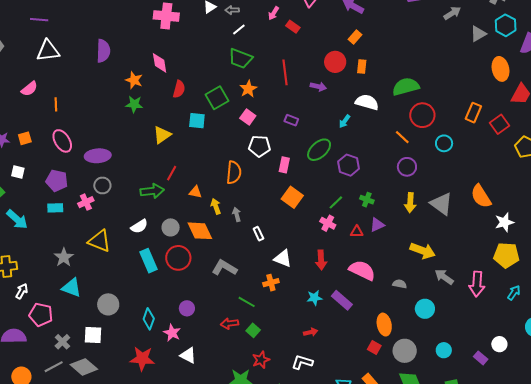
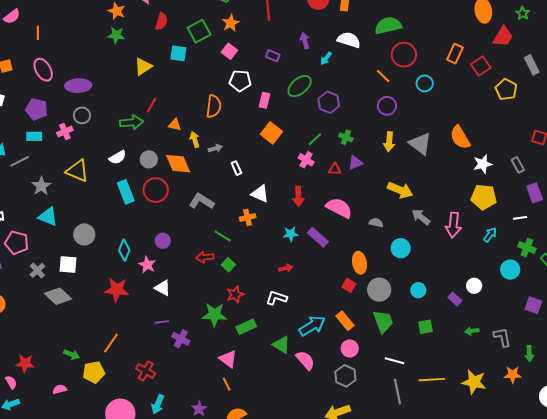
purple arrow: (318, 87) -> (305, 41), moved, turned -119
gray arrow: (237, 214) -> (215, 148), turned 88
gray line: (54, 367) -> (20, 161), moved

